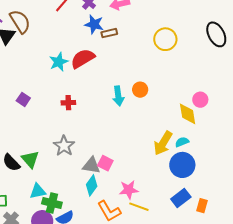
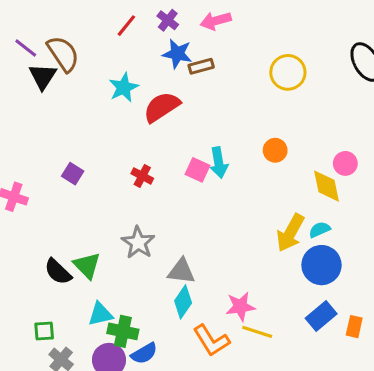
cyan star: (59, 62) -> (124, 87), moved
orange circle: (140, 90) -> (275, 150), moved
red cross: (68, 103) -> (142, 176), turned 32
pink square: (105, 163) -> (197, 170), moved

